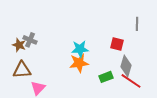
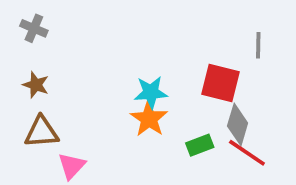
gray cross: (30, 40) -> (34, 28), moved
red square: (117, 44) -> (221, 83), size x1.5
orange star: (79, 63) -> (149, 119), turned -30

